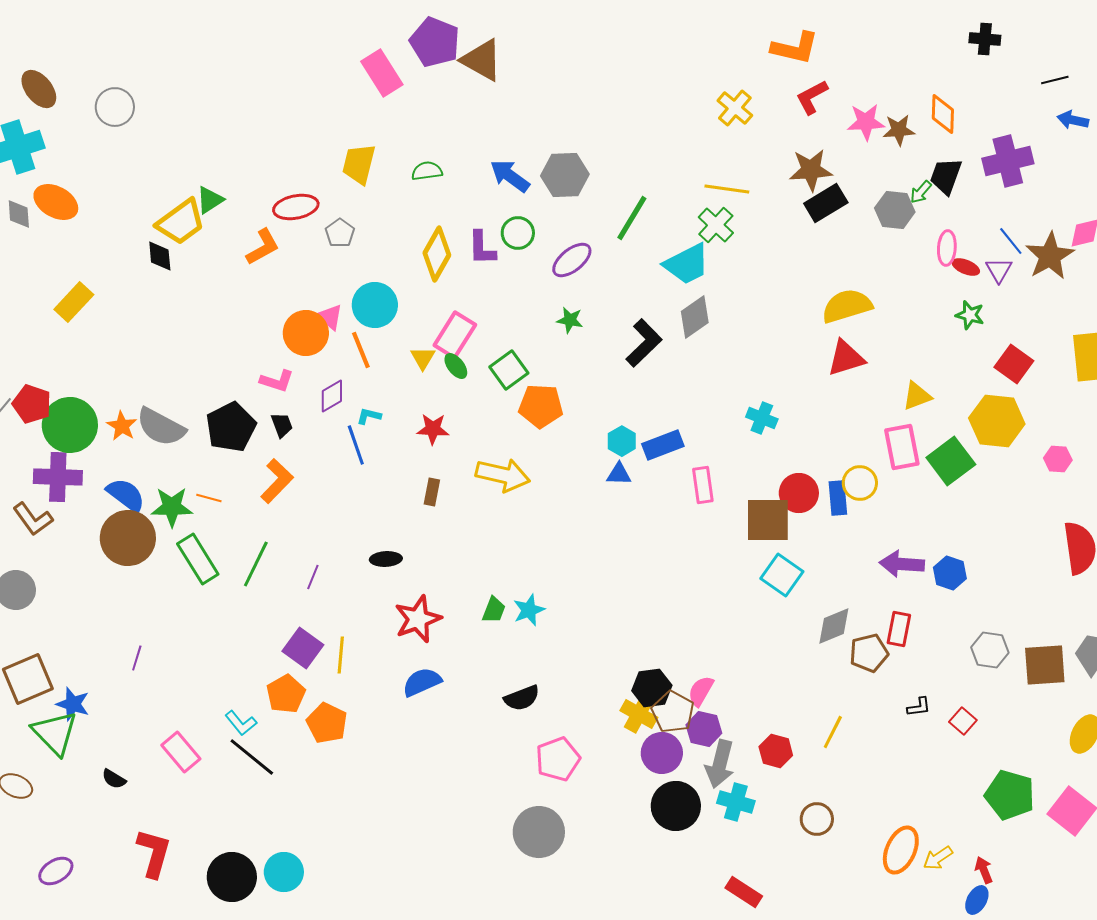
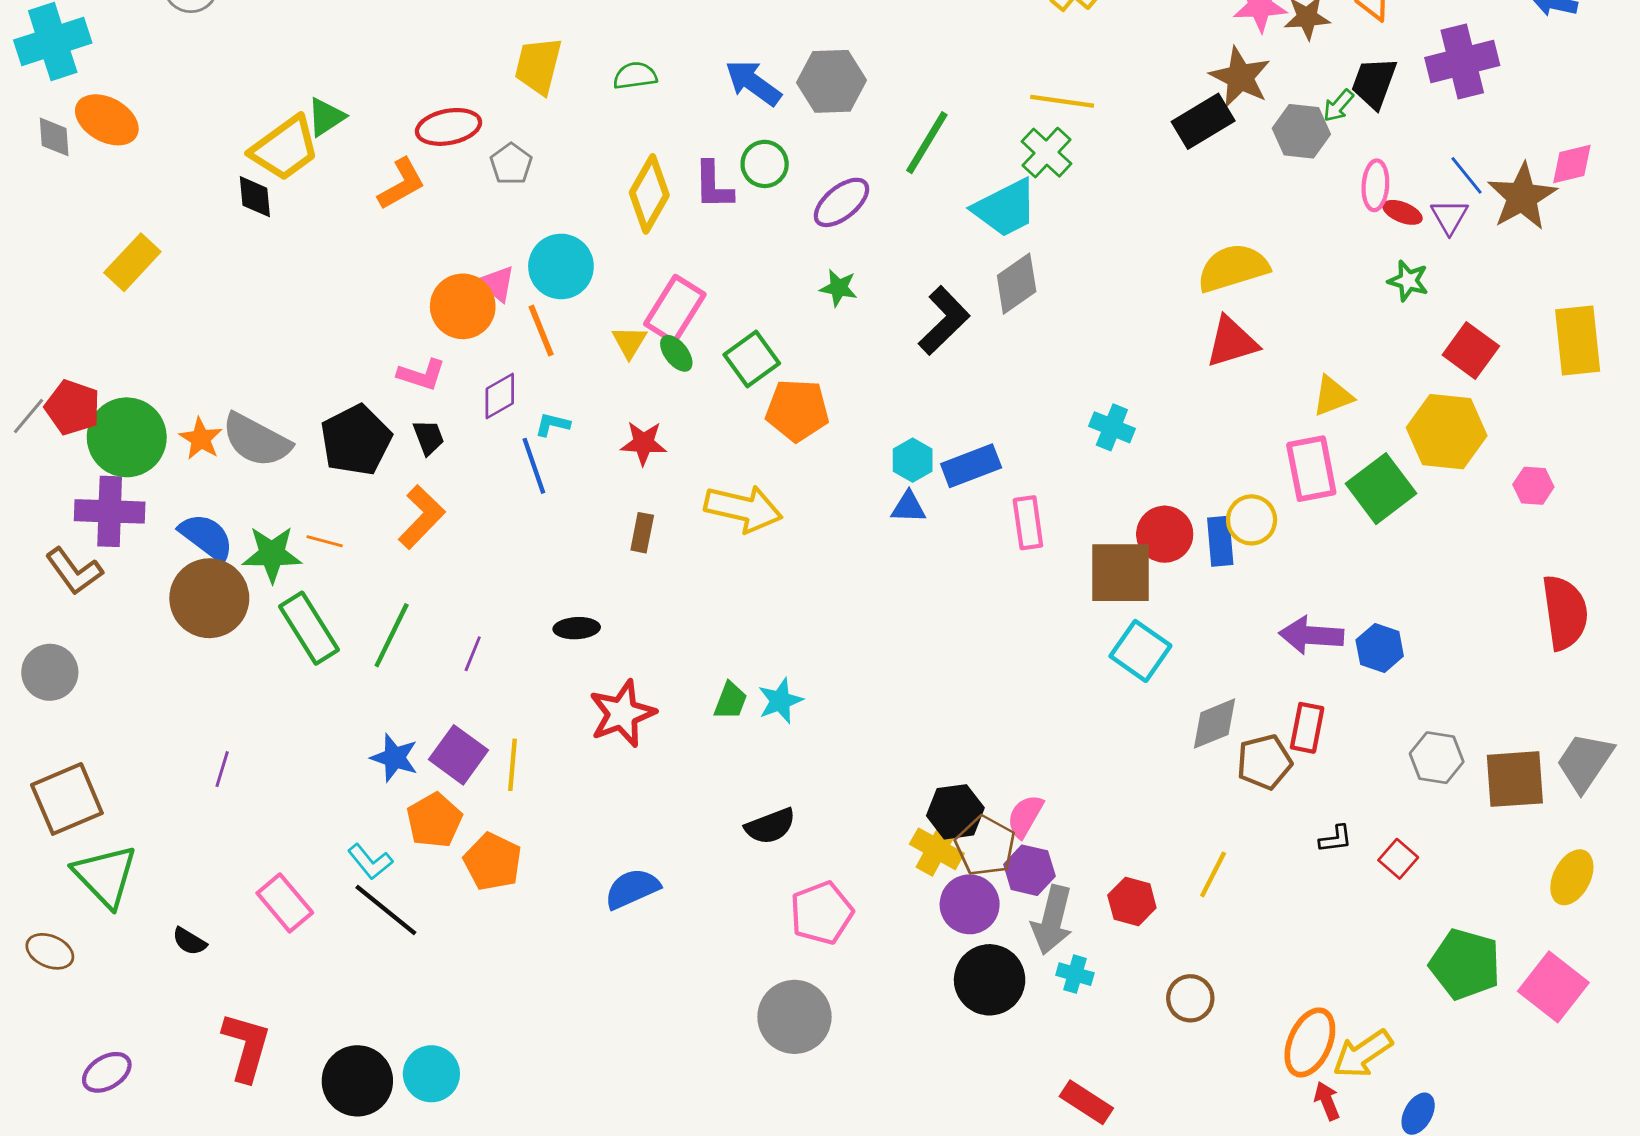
brown star: (811, 170) -> (1240, 77), moved, turned 30
blue semicircle: (422, 682) -> (632, 889), moved
blue star: (73, 704) -> (394, 758), moved
cyan cross: (736, 802) -> (1075, 974), size x0.7
yellow arrow: (938, 858) -> (1363, 1054), size x1.4
red arrow: (984, 870) -> (1327, 1101), moved

